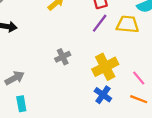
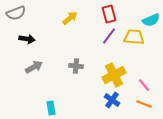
gray cross: (63, 57) -> (76, 66), turned 32
gray arrow: (15, 78) -> (34, 67), moved
cyan rectangle: (21, 104) -> (51, 108), moved

